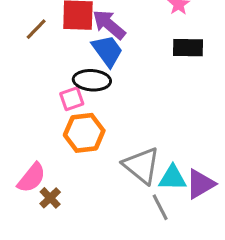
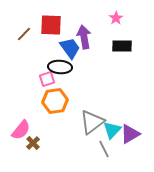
purple arrow: (109, 24) -> (84, 37), moved, turned 40
gray triangle: (141, 165) -> (92, 122), turned 44
cyan triangle: (172, 178) -> (112, 130), turned -48

